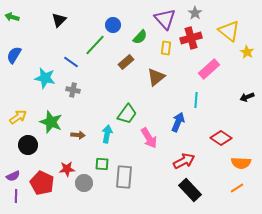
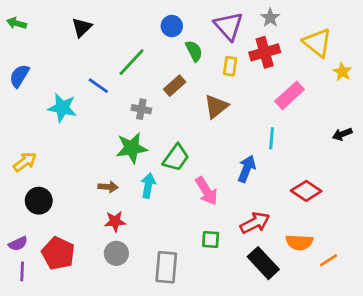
blue circle: (113, 25) -> (172, 26), moved
green semicircle: (140, 37) -> (194, 51), turned -70
gray cross: (73, 90) -> (141, 109), moved
green star: (51, 122) -> (132, 148), moved, turned -30
orange semicircle: (241, 163) -> (299, 242), moved
green square: (102, 164) -> (211, 239), moved
red star: (67, 169) -> (115, 221), moved
gray rectangle: (124, 177) -> (166, 267), moved

